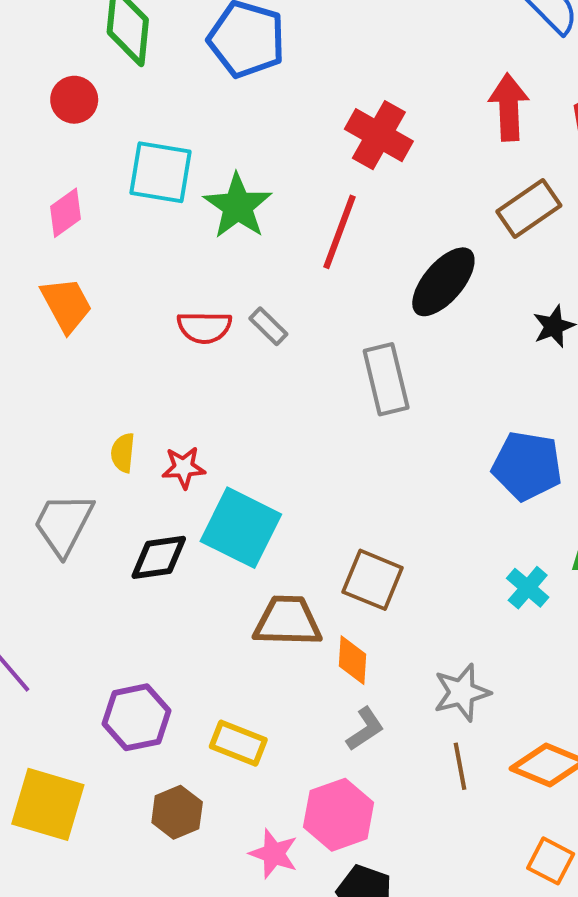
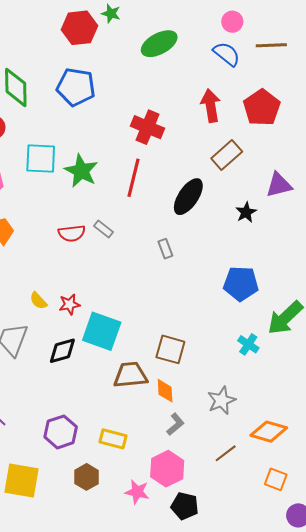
gray rectangle: (386, 379) -> (165, 249), size x0.6
yellow semicircle: (123, 453) -> (38, 301), turned -42
brown line: (460, 766) -> (226, 453), moved, turned 70

